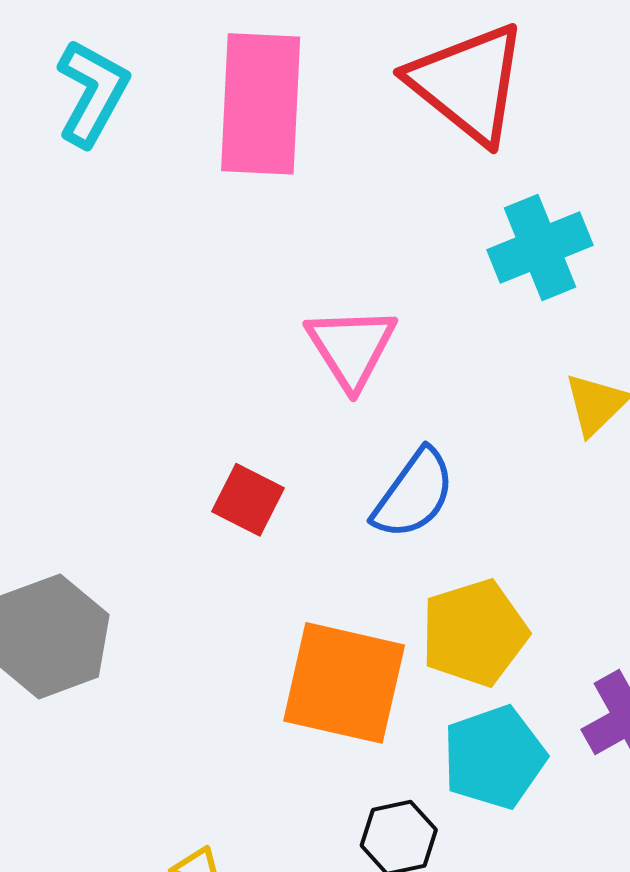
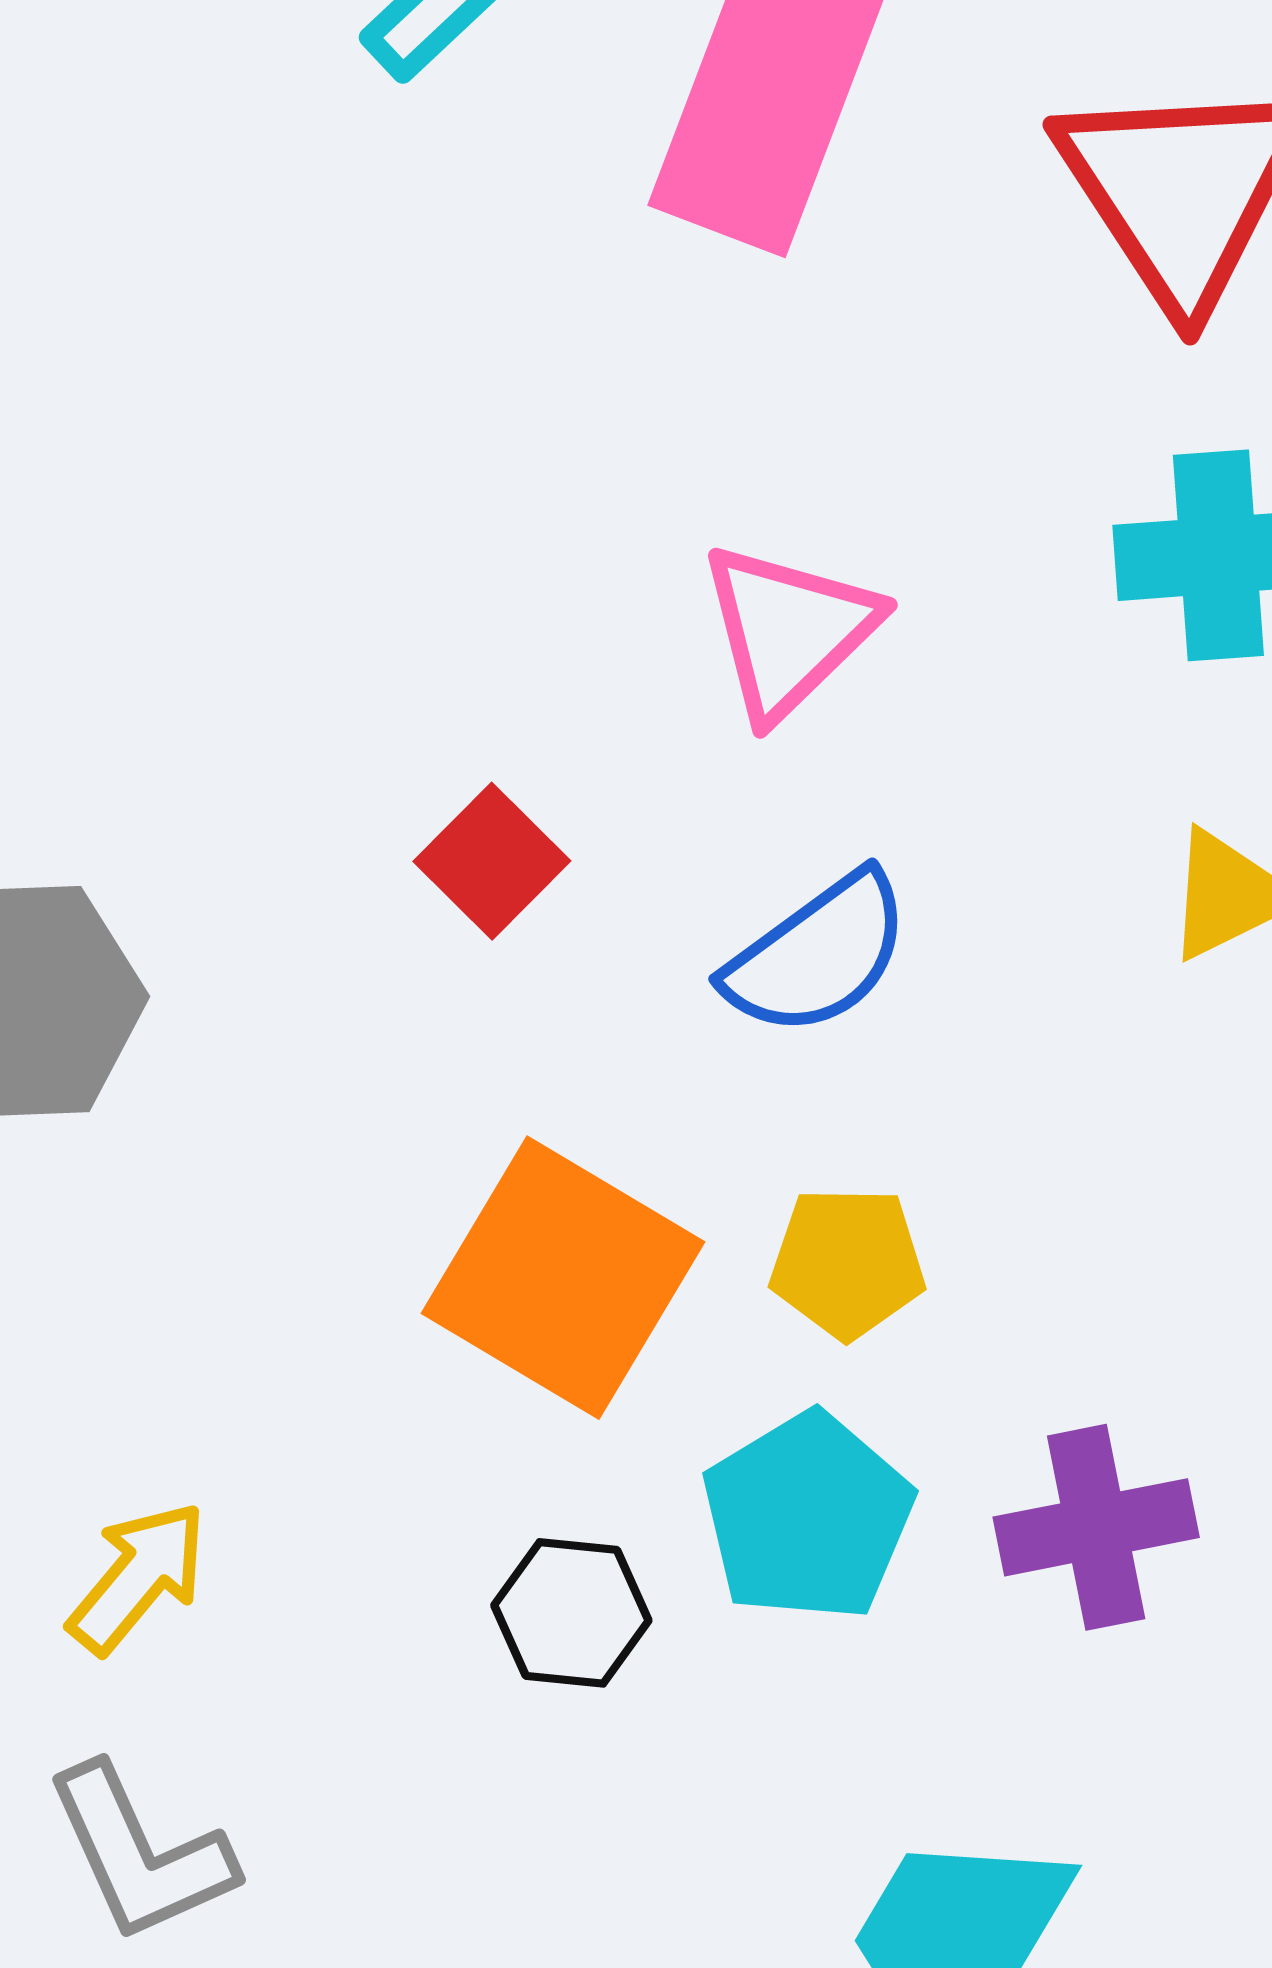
yellow pentagon: (474, 633) -> (847, 1263), size x0.7
cyan pentagon: (494, 757) -> (808, 1517), turned -30

